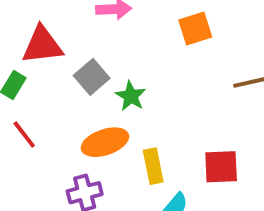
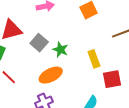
yellow rectangle: (153, 166) -> (94, 59), moved

